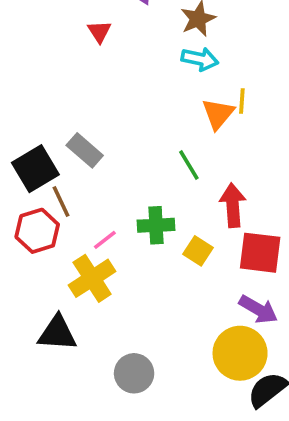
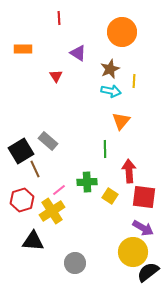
yellow line: (242, 101) -> (134, 81), moved
green line: (189, 165) -> (105, 149), turned 30
red hexagon: (37, 231) -> (22, 200), moved

